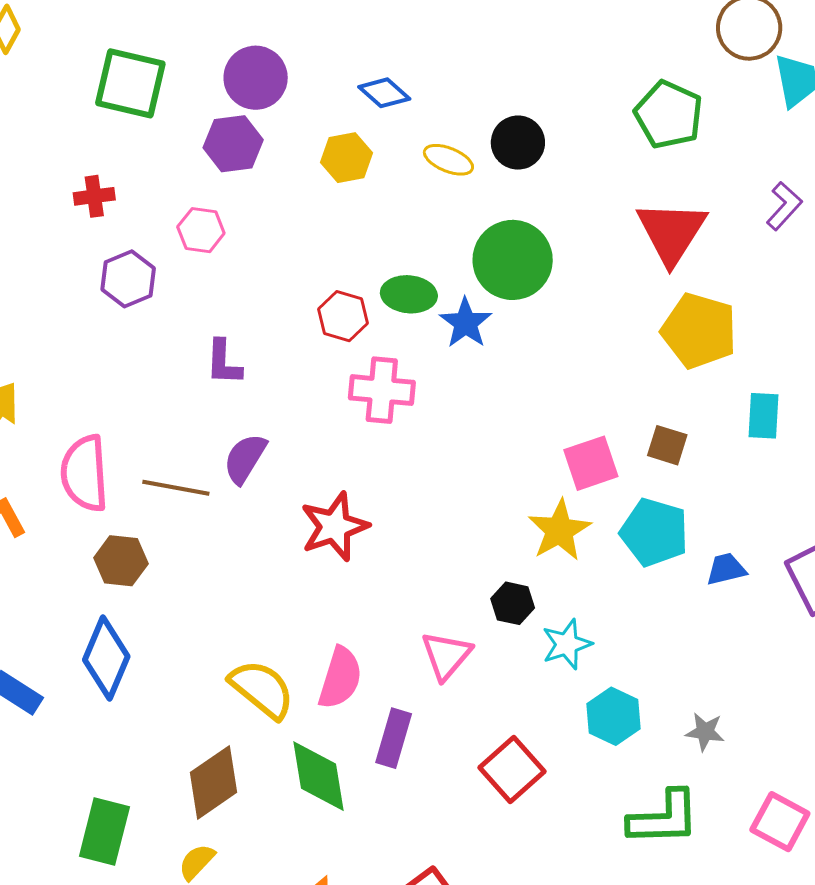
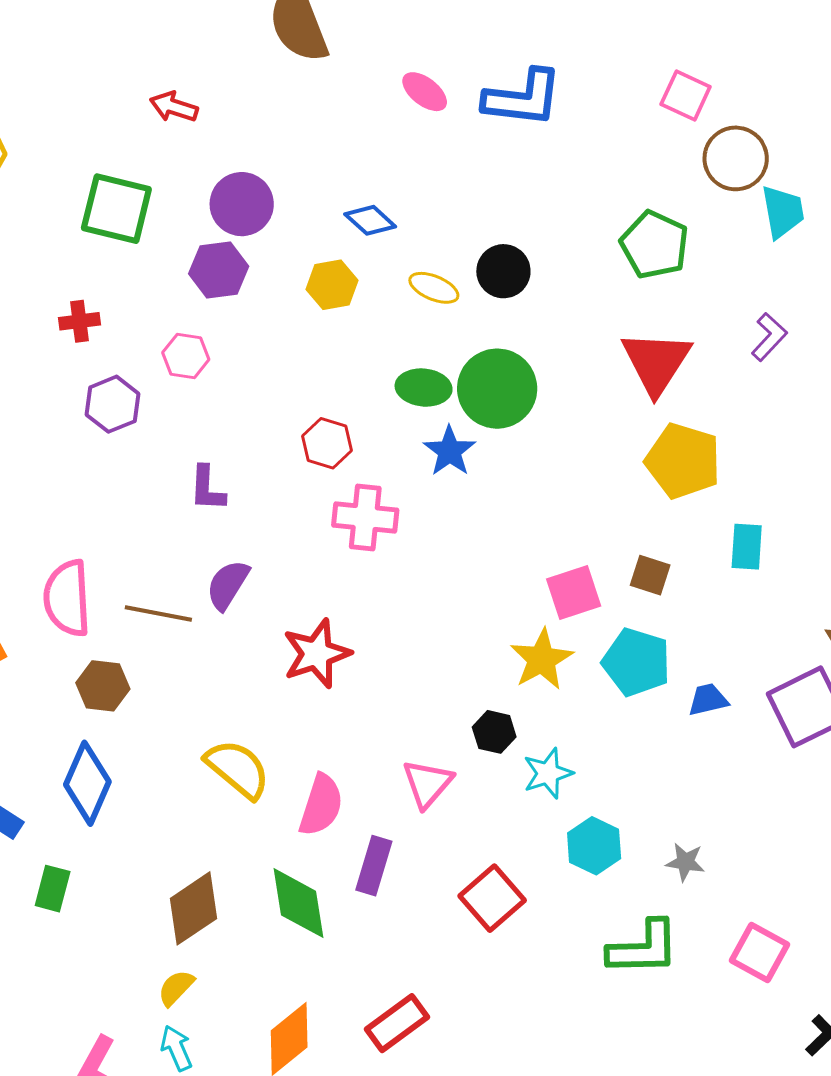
green ellipse: (409, 294) -> (424, 388), moved
yellow semicircle: (262, 689) -> (238, 769), moved
green rectangle: (104, 831) -> (53, 889), moved, size x0.7

